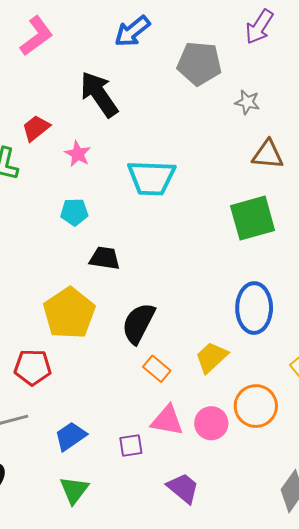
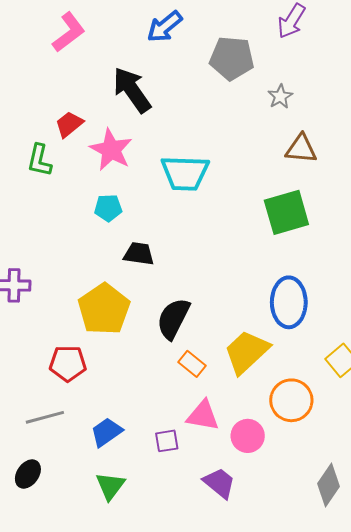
gray star: (247, 102) -> (280, 96), turned 30
pink star: (78, 154) -> (111, 150), size x1.6
yellow trapezoid: (211, 357) -> (247, 352), size x1.4
pink circle: (211, 423) -> (248, 436), moved

